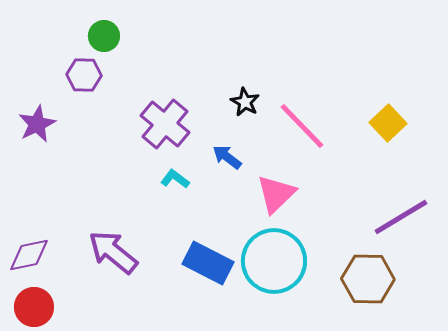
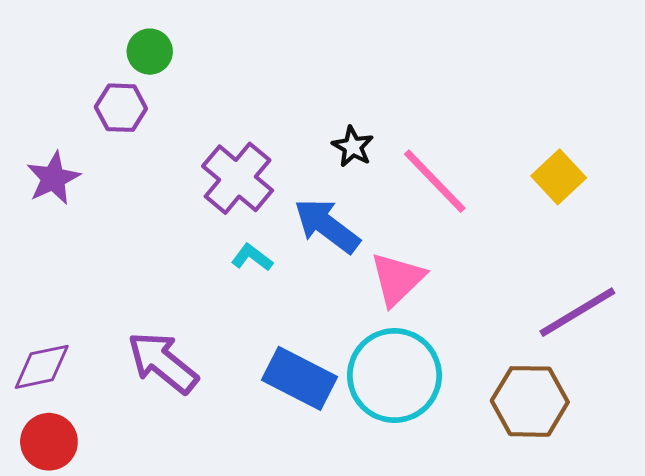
blue arrow: (227, 157) -> (327, 226), size x1.6

